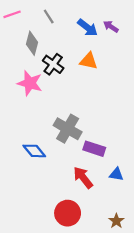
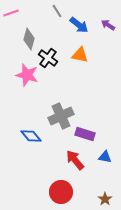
gray line: (49, 17) -> (57, 11), moved
purple arrow: (111, 27) -> (108, 25), moved
gray cross: (68, 129) -> (61, 116), turned 35

